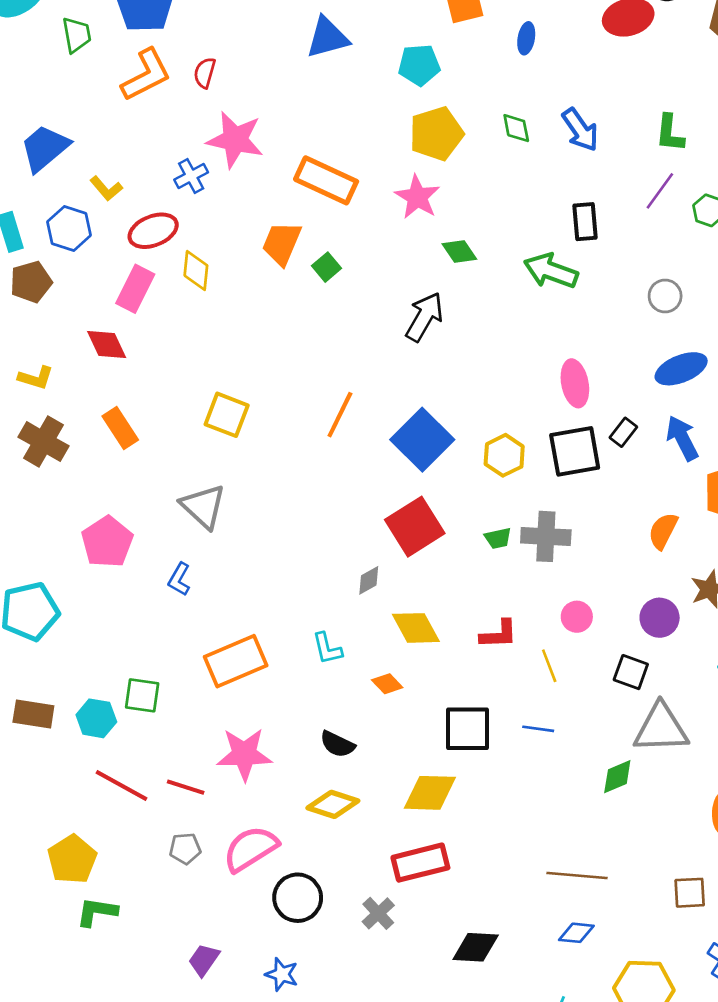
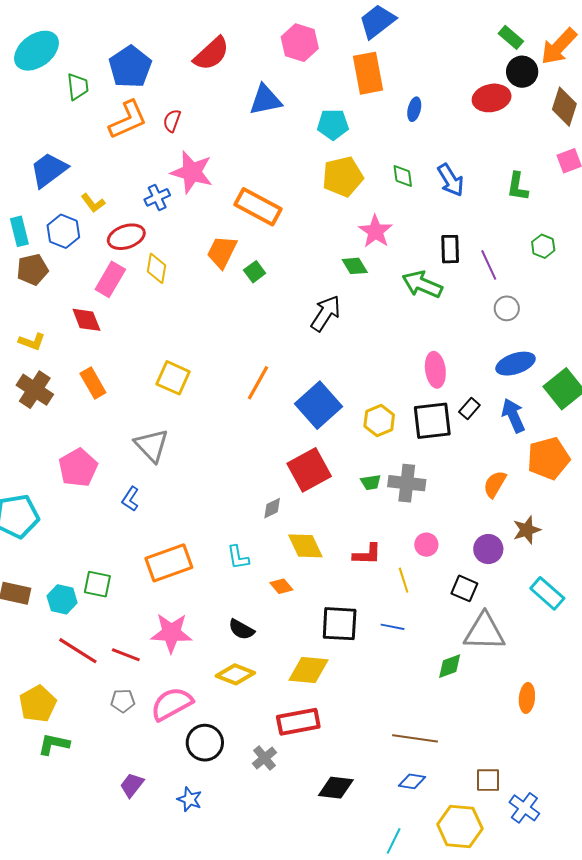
purple line: (660, 191) -> (489, 265), moved, turned -64
pink star: (417, 197) -> (375, 231), moved
brown square: (690, 893) -> (488, 780), moved

